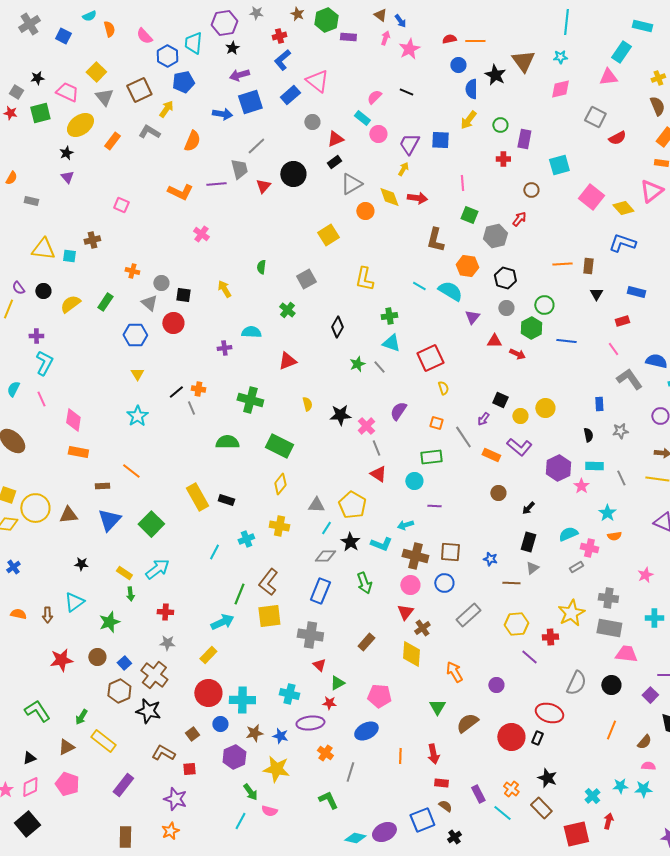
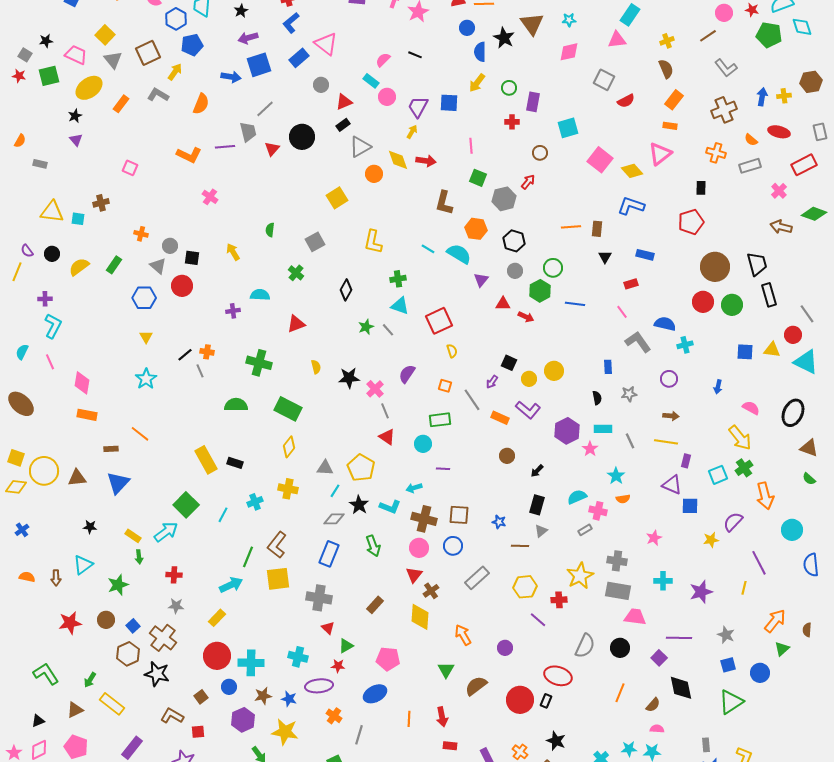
green square: (151, 524) -> (186, 505), moved

